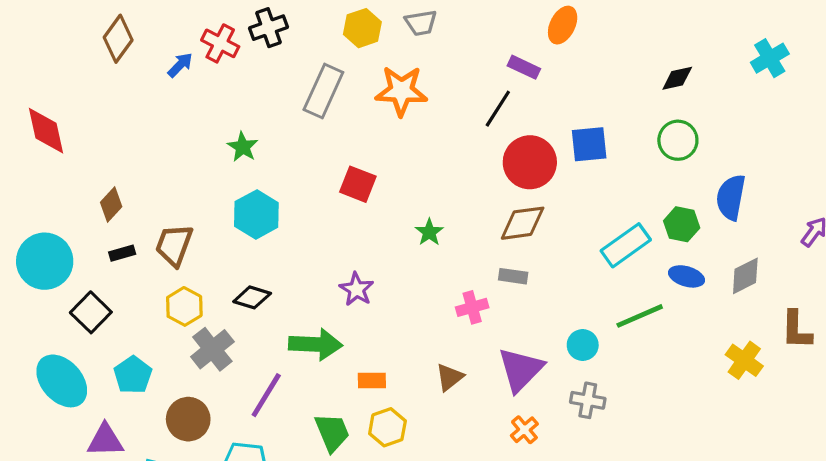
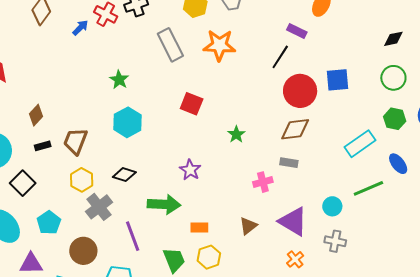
gray rectangle: (323, 91) -> (170, 45), turned -52
green hexagon: (682, 224) -> (395, 119), moved
blue ellipse: (687, 276) -> (398, 164), turned 35
purple triangle: (521, 370) -> (293, 221), turned -44
purple line: (266, 395) -> (133, 236), turned -52

